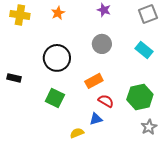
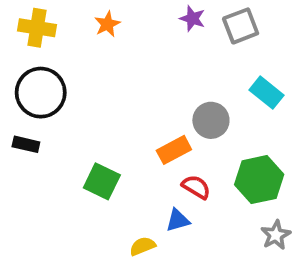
gray square: (148, 14) -> (241, 26), moved
gray circle: (102, 44) -> (211, 120), moved
black circle: (57, 58) -> (41, 93), moved

